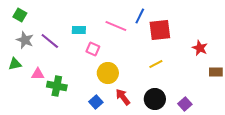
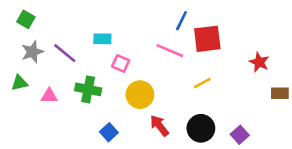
pink line: (116, 26) -> (170, 51), moved
gray star: (25, 40) -> (32, 52), turned 30
green cross: (57, 86) -> (88, 89), moved
blue square: (96, 102) -> (109, 132), moved

